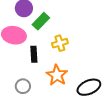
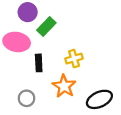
yellow cross: (60, 43) -> (74, 59), moved

